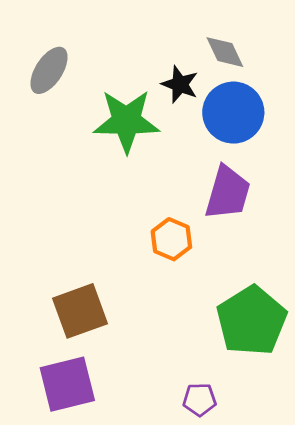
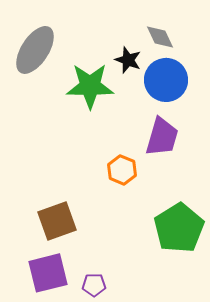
gray ellipse: (49, 70) -> (35, 50), size x1.4
purple pentagon: (200, 400) -> (94, 285), moved

